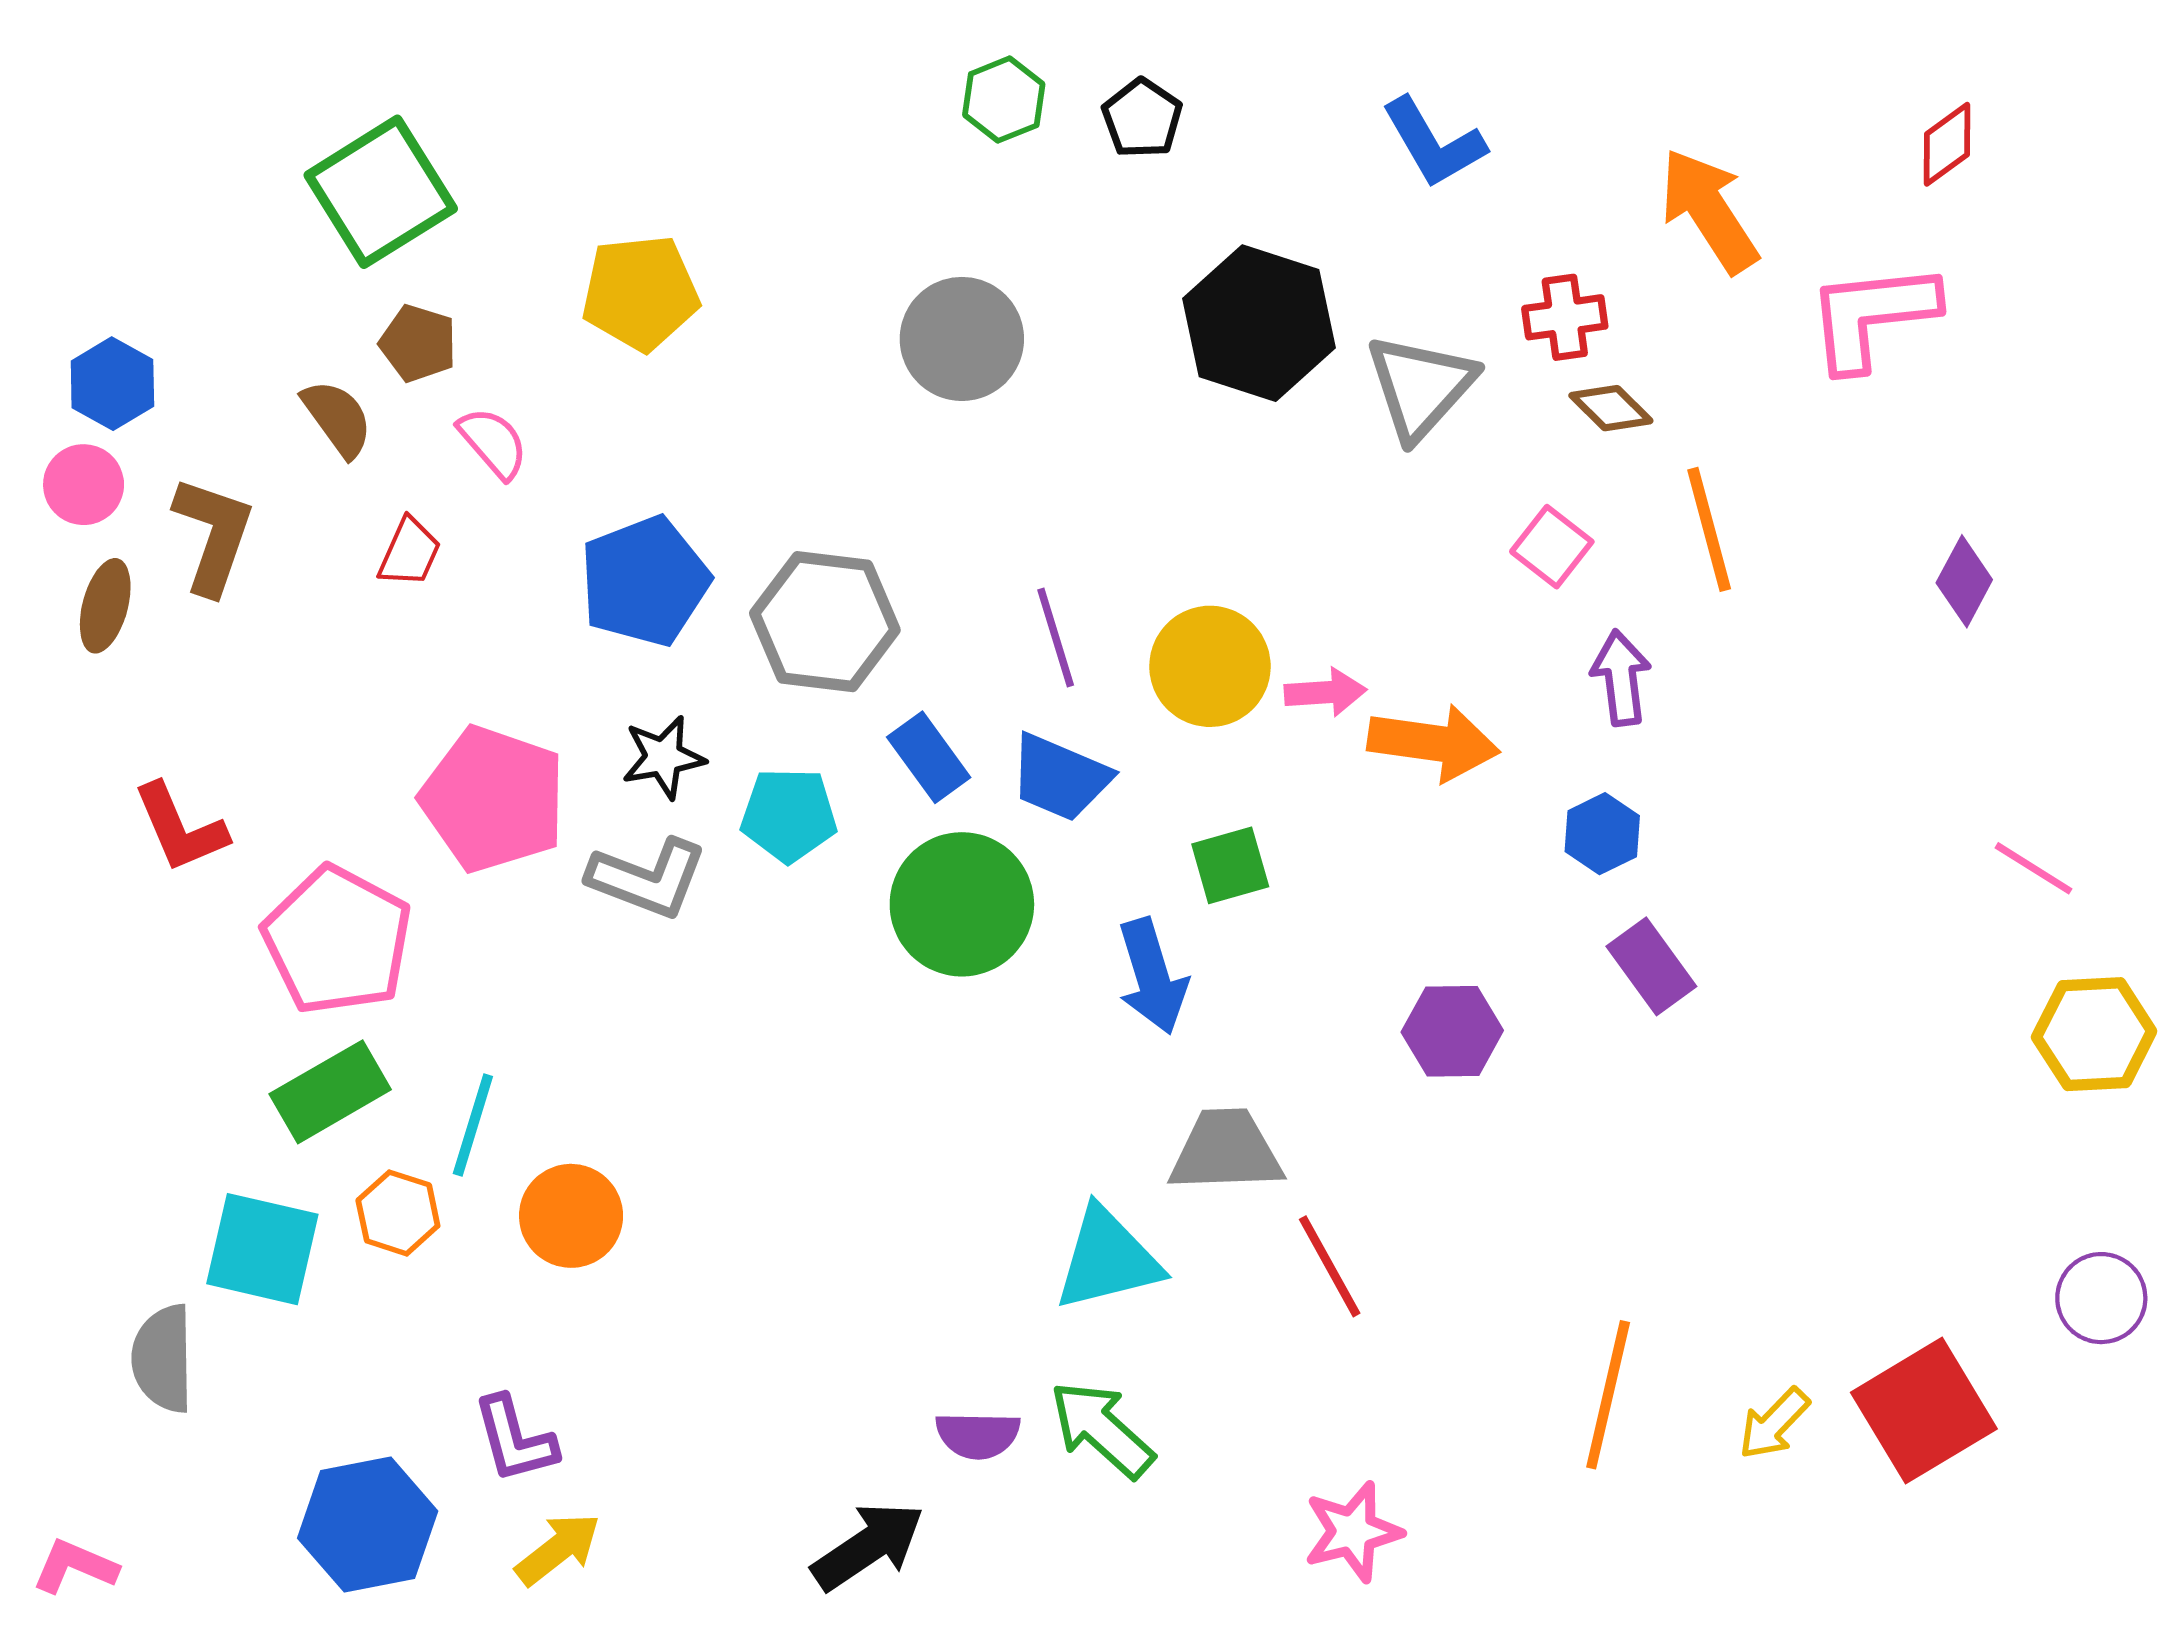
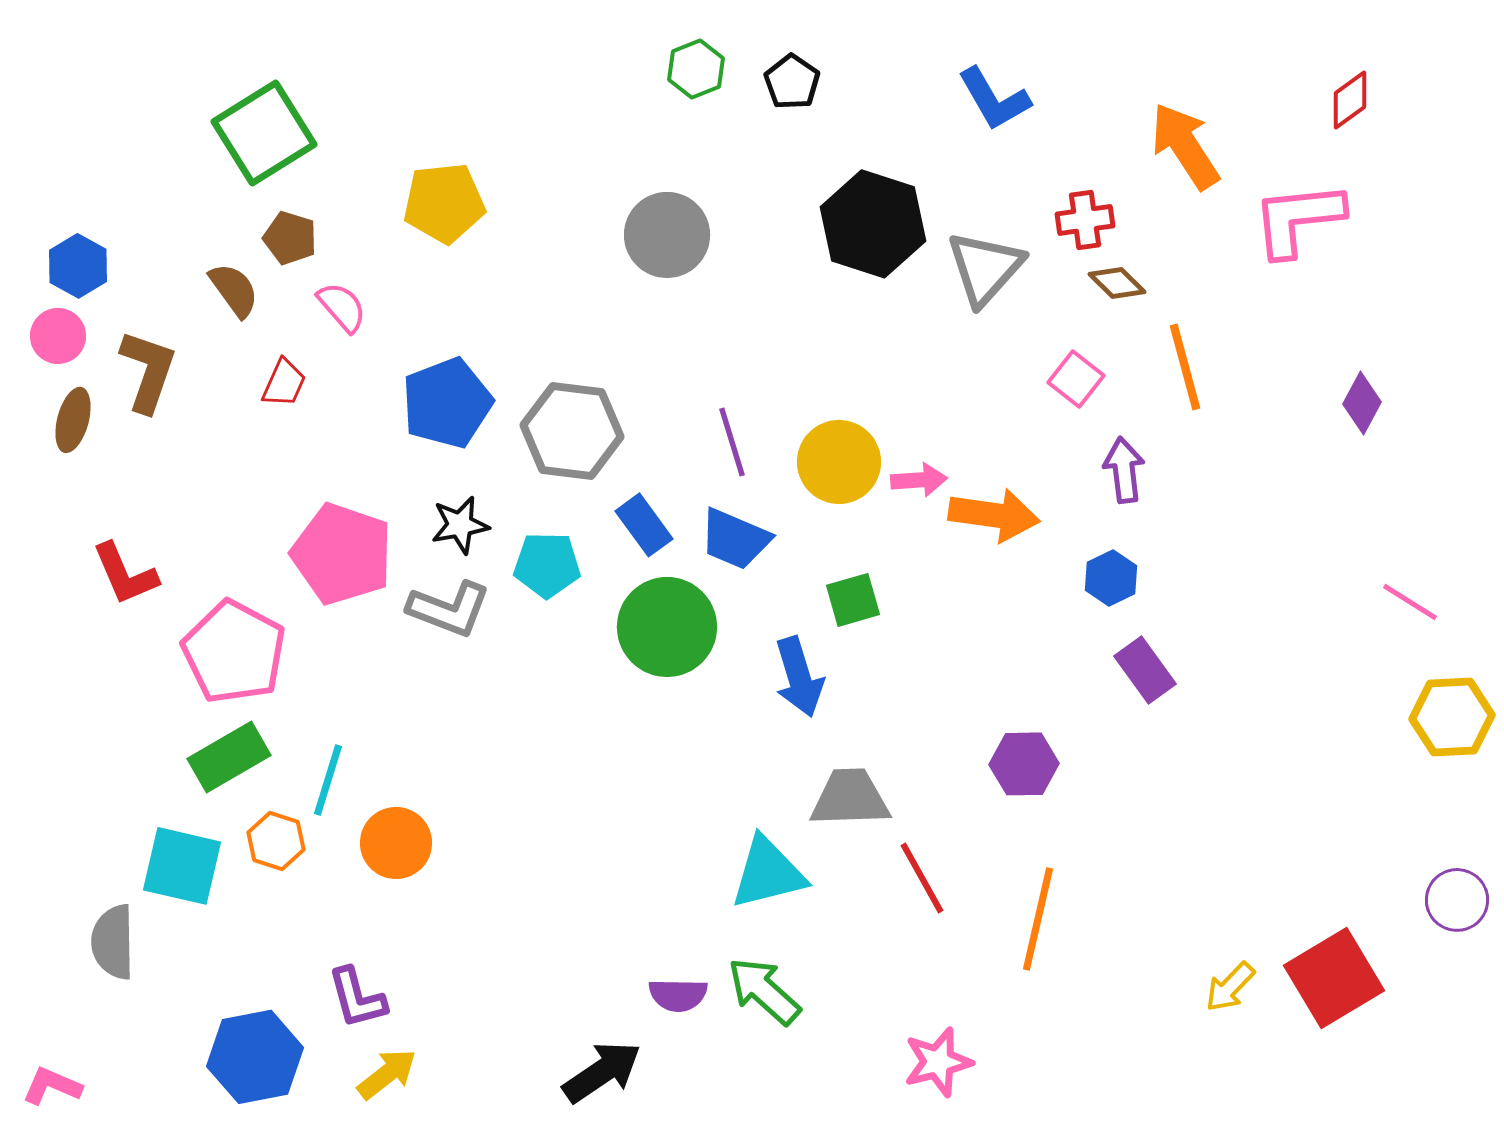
purple hexagon: (1452, 1031) -> (1024, 764), moved
orange line: (1608, 1395) -> (1038, 919), moved

